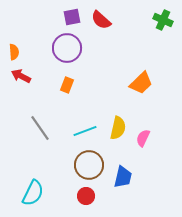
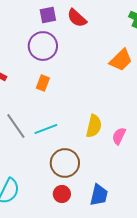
orange trapezoid: (141, 83) -> (121, 60), moved
cyan line: (85, 131) -> (46, 129), moved
blue trapezoid: (123, 177) -> (99, 195), moved

